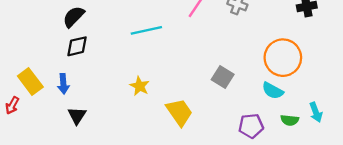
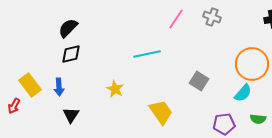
cyan line: (146, 30) -> (147, 54), moved
yellow star: (140, 86) -> (115, 89), moved
cyan semicircle: (273, 91) -> (243, 93), turned -78

